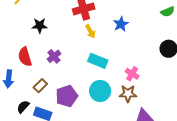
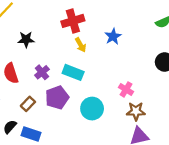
cyan rectangle: (98, 61) -> (73, 72), moved
brown star: (128, 94) -> (136, 111), moved
purple pentagon: (67, 96) -> (57, 98), moved

